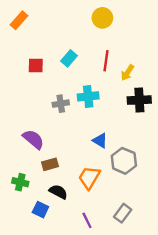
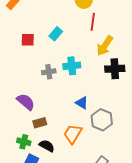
red line: (106, 61) -> (93, 22), moved
yellow arrow: (127, 73) -> (105, 46), size x1.5
green cross: (20, 182) -> (24, 142), moved

